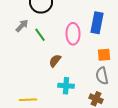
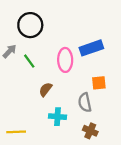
blue rectangle: (97, 23) -> (91, 48), turned 60
gray semicircle: (102, 76) -> (85, 102), moved

